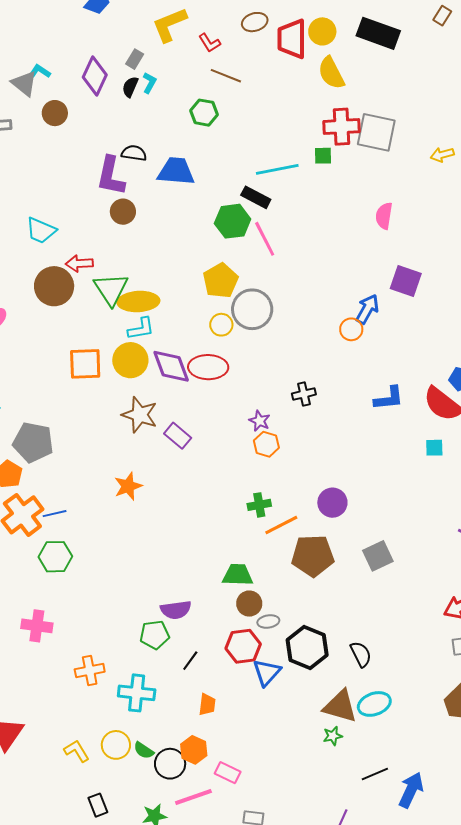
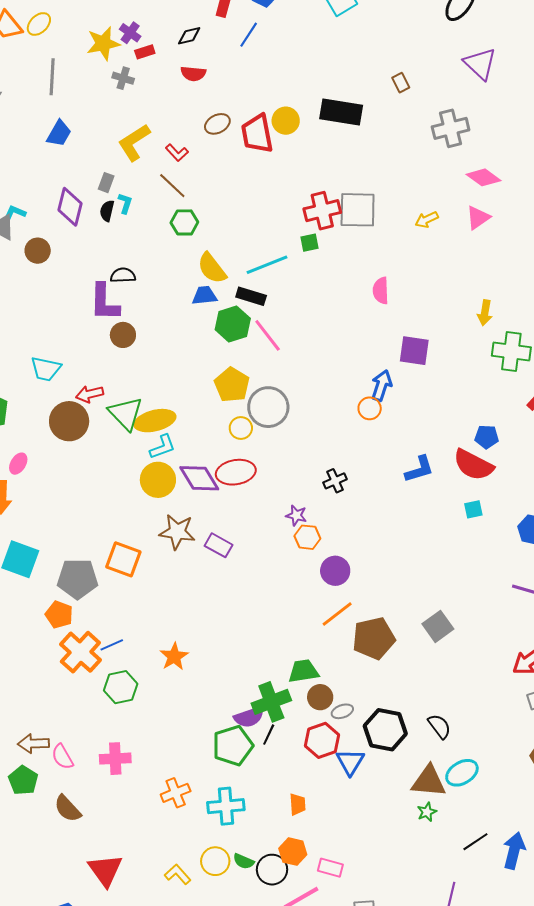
brown rectangle: (442, 16) -> (401, 83), turned -48
yellow semicircle: (331, 73) -> (212, 268), moved
brown line: (226, 76) -> (172, 186), moved, turned 32
blue trapezoid: (176, 171) -> (204, 295), moved, size x0.7
orange square: (85, 364) -> (123, 559), moved, turned 33
orange star: (128, 486) -> (174, 657), moved
purple circle: (332, 503) -> (335, 571), moved
green cross: (259, 505) -> (271, 702), moved, size x1.6
green pentagon: (155, 635) -> (233, 746), size x1.4
black line: (190, 661) -> (269, 735), moved

